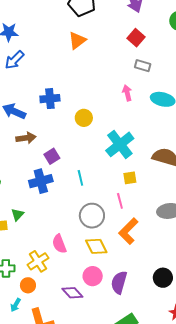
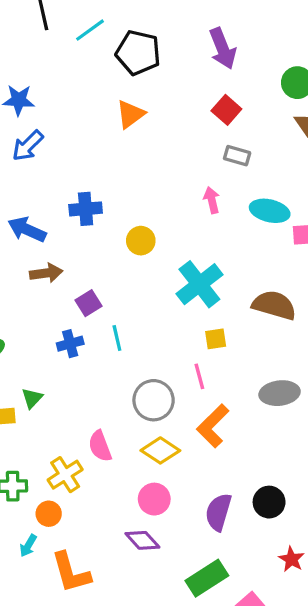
cyan line: (80, 178) -> (117, 338), moved
blue cross: (41, 181) -> (70, 344), size x0.7
yellow diamond: (96, 246) -> (160, 450), turned -30
purple semicircle: (119, 282) -> (218, 512), moved
purple diamond: (72, 293) -> (142, 540), moved

